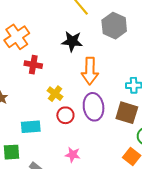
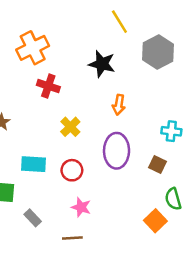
orange arrow: (90, 71) -> (119, 105), size x0.6
brown square: (127, 113) -> (158, 165), size x0.6
red circle: (65, 115) -> (72, 170), moved

